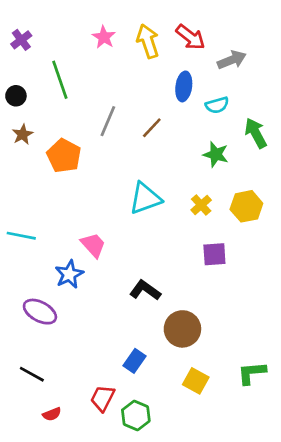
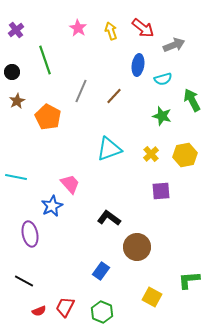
yellow arrow: (148, 41) -> (111, 31), size x0.7
purple ellipse: (40, 312) -> (30, 234), turned 50
yellow square: (196, 381) -> (152, 297), moved
red trapezoid: (103, 398) -> (65, 307), moved

